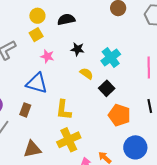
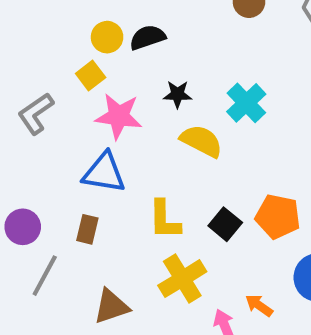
yellow circle: (37, 16) -> (107, 37), moved
pink star: (47, 56) -> (119, 116), size x1.6
yellow semicircle: (86, 74) -> (201, 141), size x1.5
black square: (107, 88) -> (225, 224), moved

